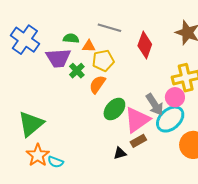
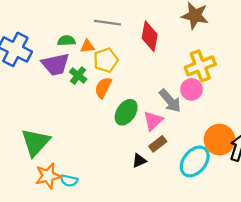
cyan ellipse: (170, 119) -> (195, 161), moved
pink triangle: (137, 120) -> (153, 121), size x0.7
orange star: (38, 155) -> (48, 176), turned 30

